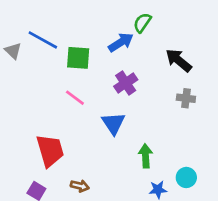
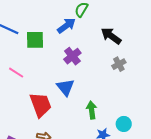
pink line: (75, 98) -> (16, 73), moved
gray cross: (186, 98) -> (119, 64), turned -32
red trapezoid: (50, 151) -> (40, 105), moved

